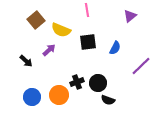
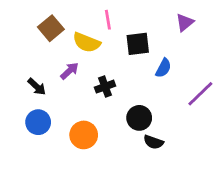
pink line: (87, 10) -> (108, 20), moved
black square: (88, 42) -> (138, 44), moved
black cross: (77, 82) -> (105, 87), moved
blue circle: (32, 97) -> (38, 122), moved

